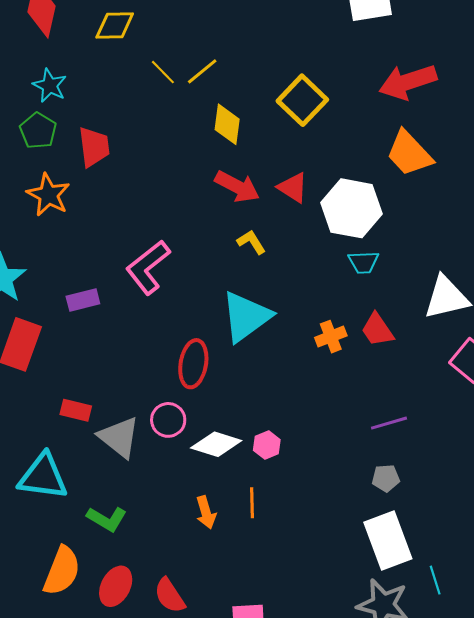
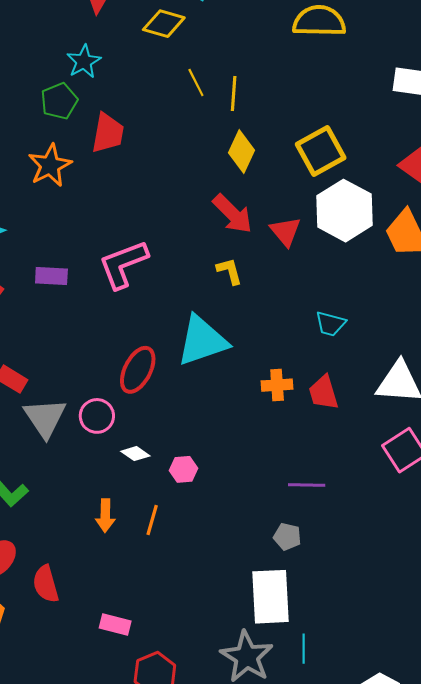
yellow line: (202, 71) -> (234, 94), turned -64
white hexagon: (352, 208) -> (345, 211), moved
white diamond: (216, 444) -> (135, 454), size x0.6

